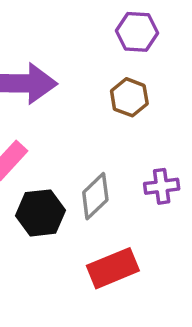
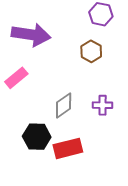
black hexagon: (40, 213) -> (37, 137), moved

